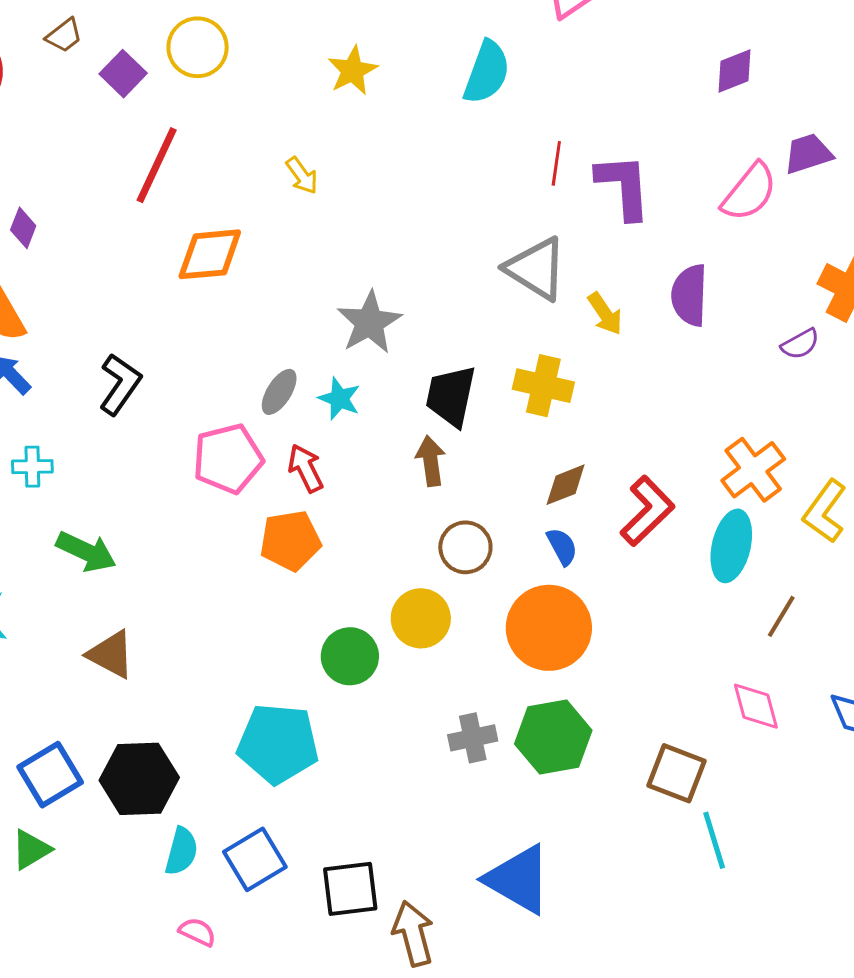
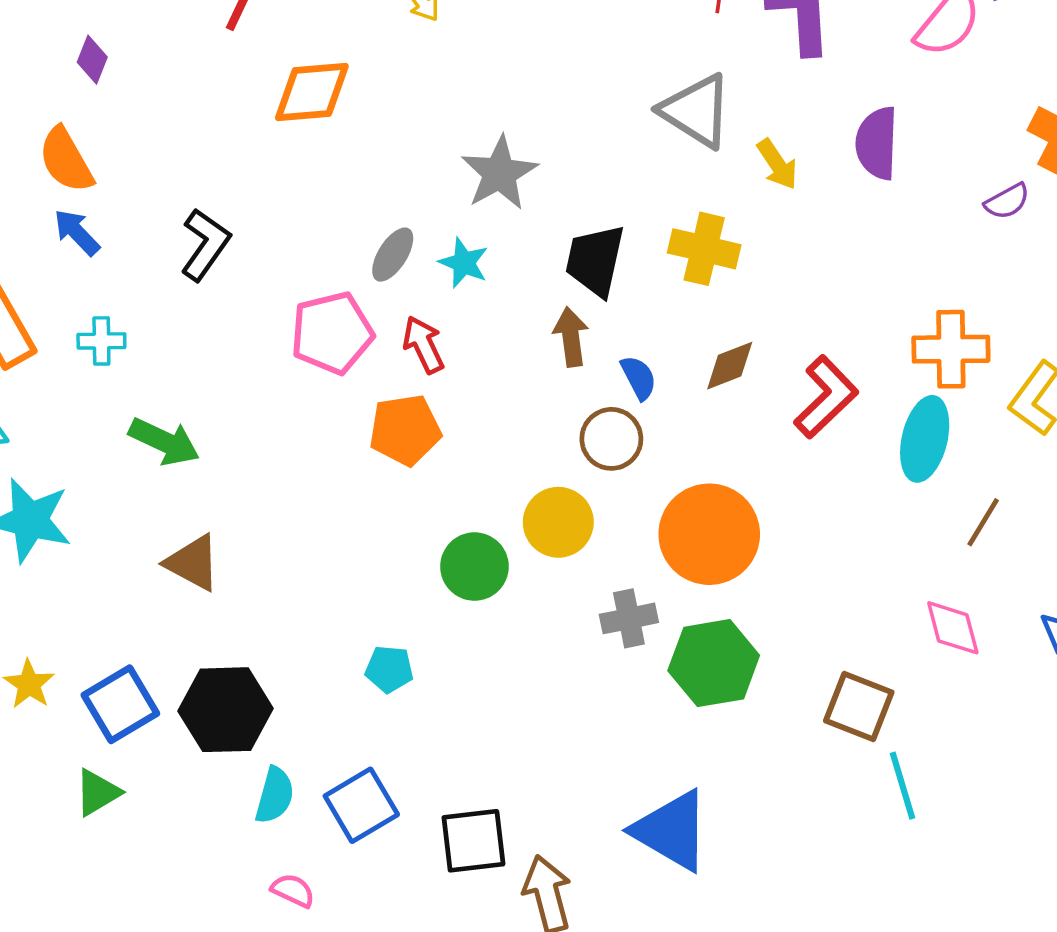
orange cross: (753, 470) -> (951, 349), turned 36
blue semicircle: (562, 547) -> (639, 378), moved
gray cross: (473, 738) -> (629, 618), moved
cyan pentagon: (278, 744) -> (389, 669), size x0.5

